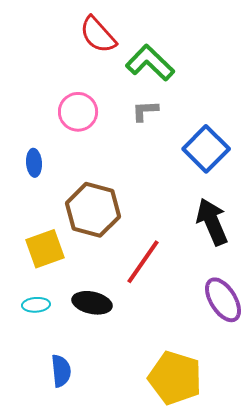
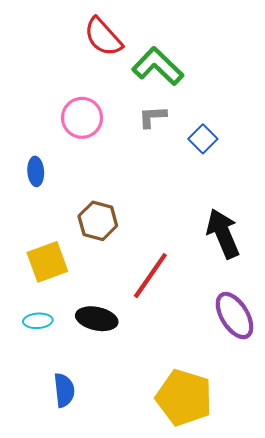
blue square: (206, 149) -> (203, 139), moved, size x0.6
brown hexagon: (93, 210) -> (98, 221), size x0.7

